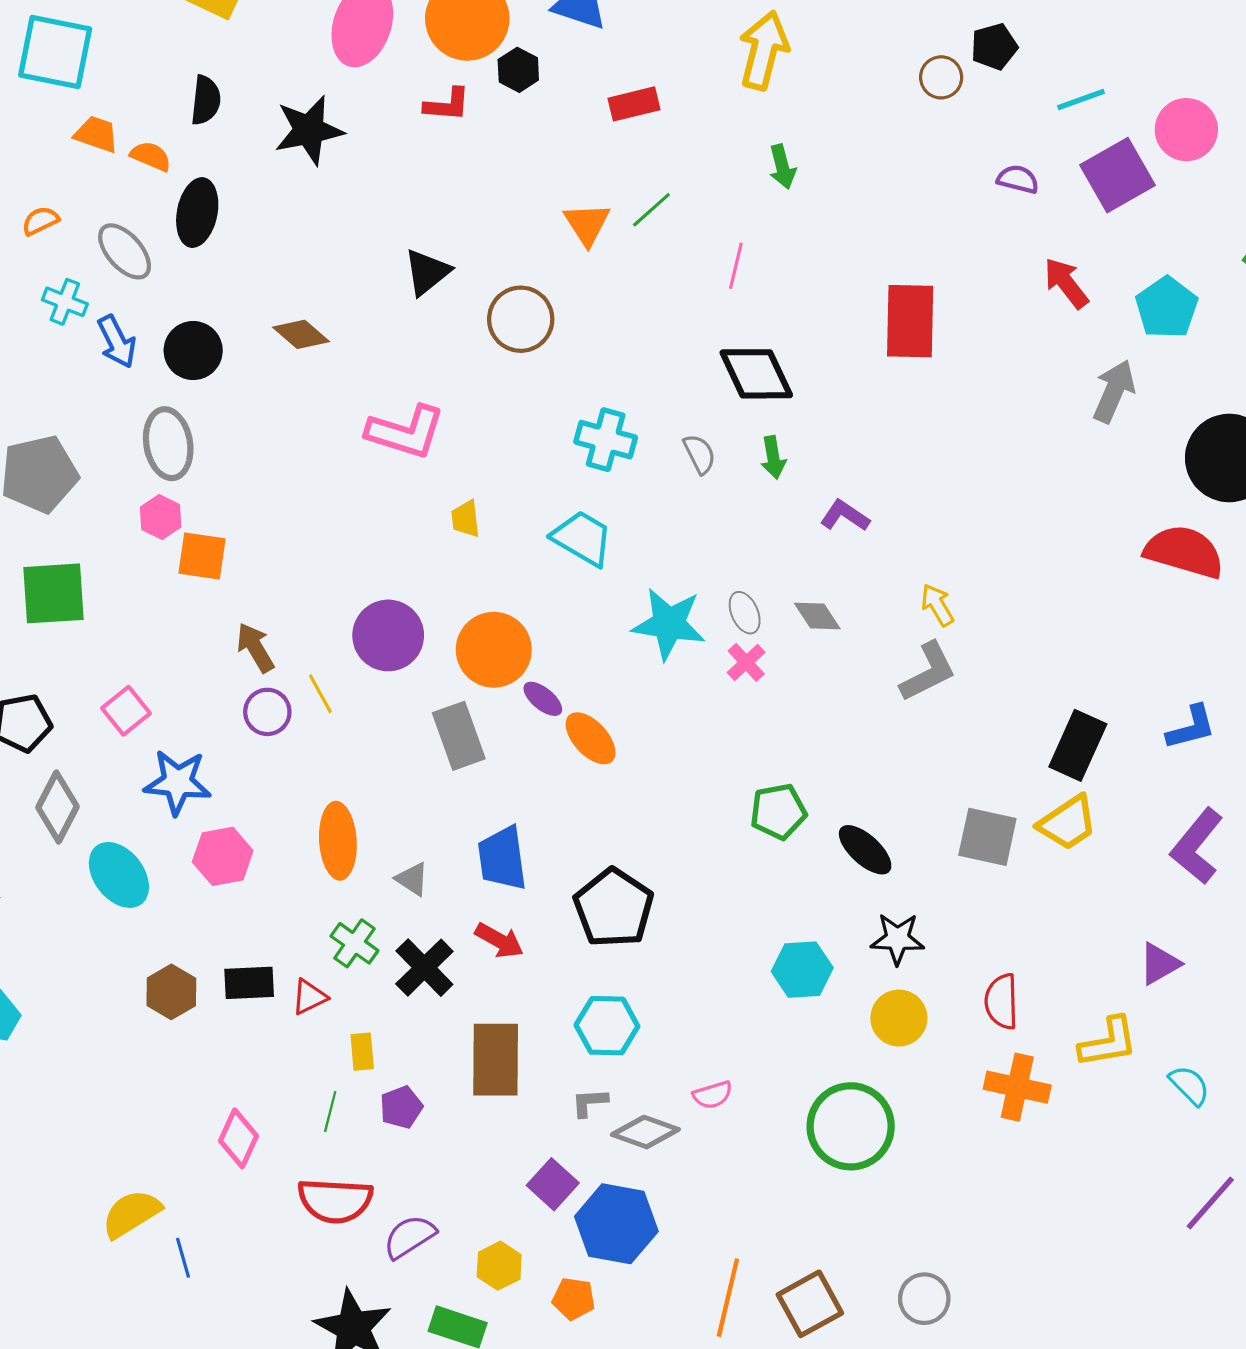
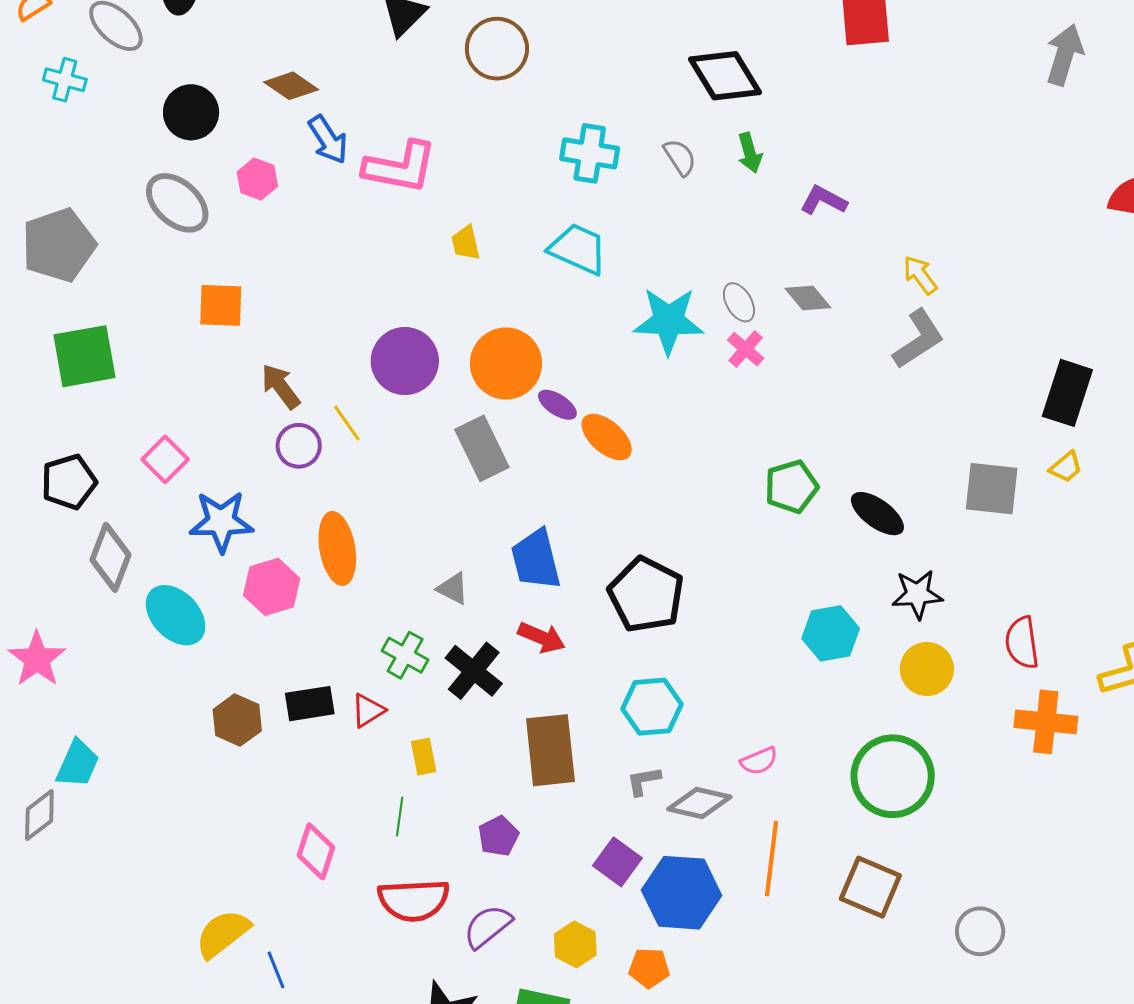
blue arrow: (117, 342) -> (328, 140), moved
gray ellipse: (168, 444) -> (177, 203), turned -32
pink hexagon: (161, 517) -> (257, 179), moved
yellow trapezoid: (1068, 823) -> (1066, 467), size x0.6
orange ellipse: (338, 841) -> (337, 548), moved
purple pentagon: (401, 1107) -> (498, 836), moved
orange line: (728, 1298) -> (771, 859), moved
brown square: (810, 1304) -> (870, 887), moved, turned -32

